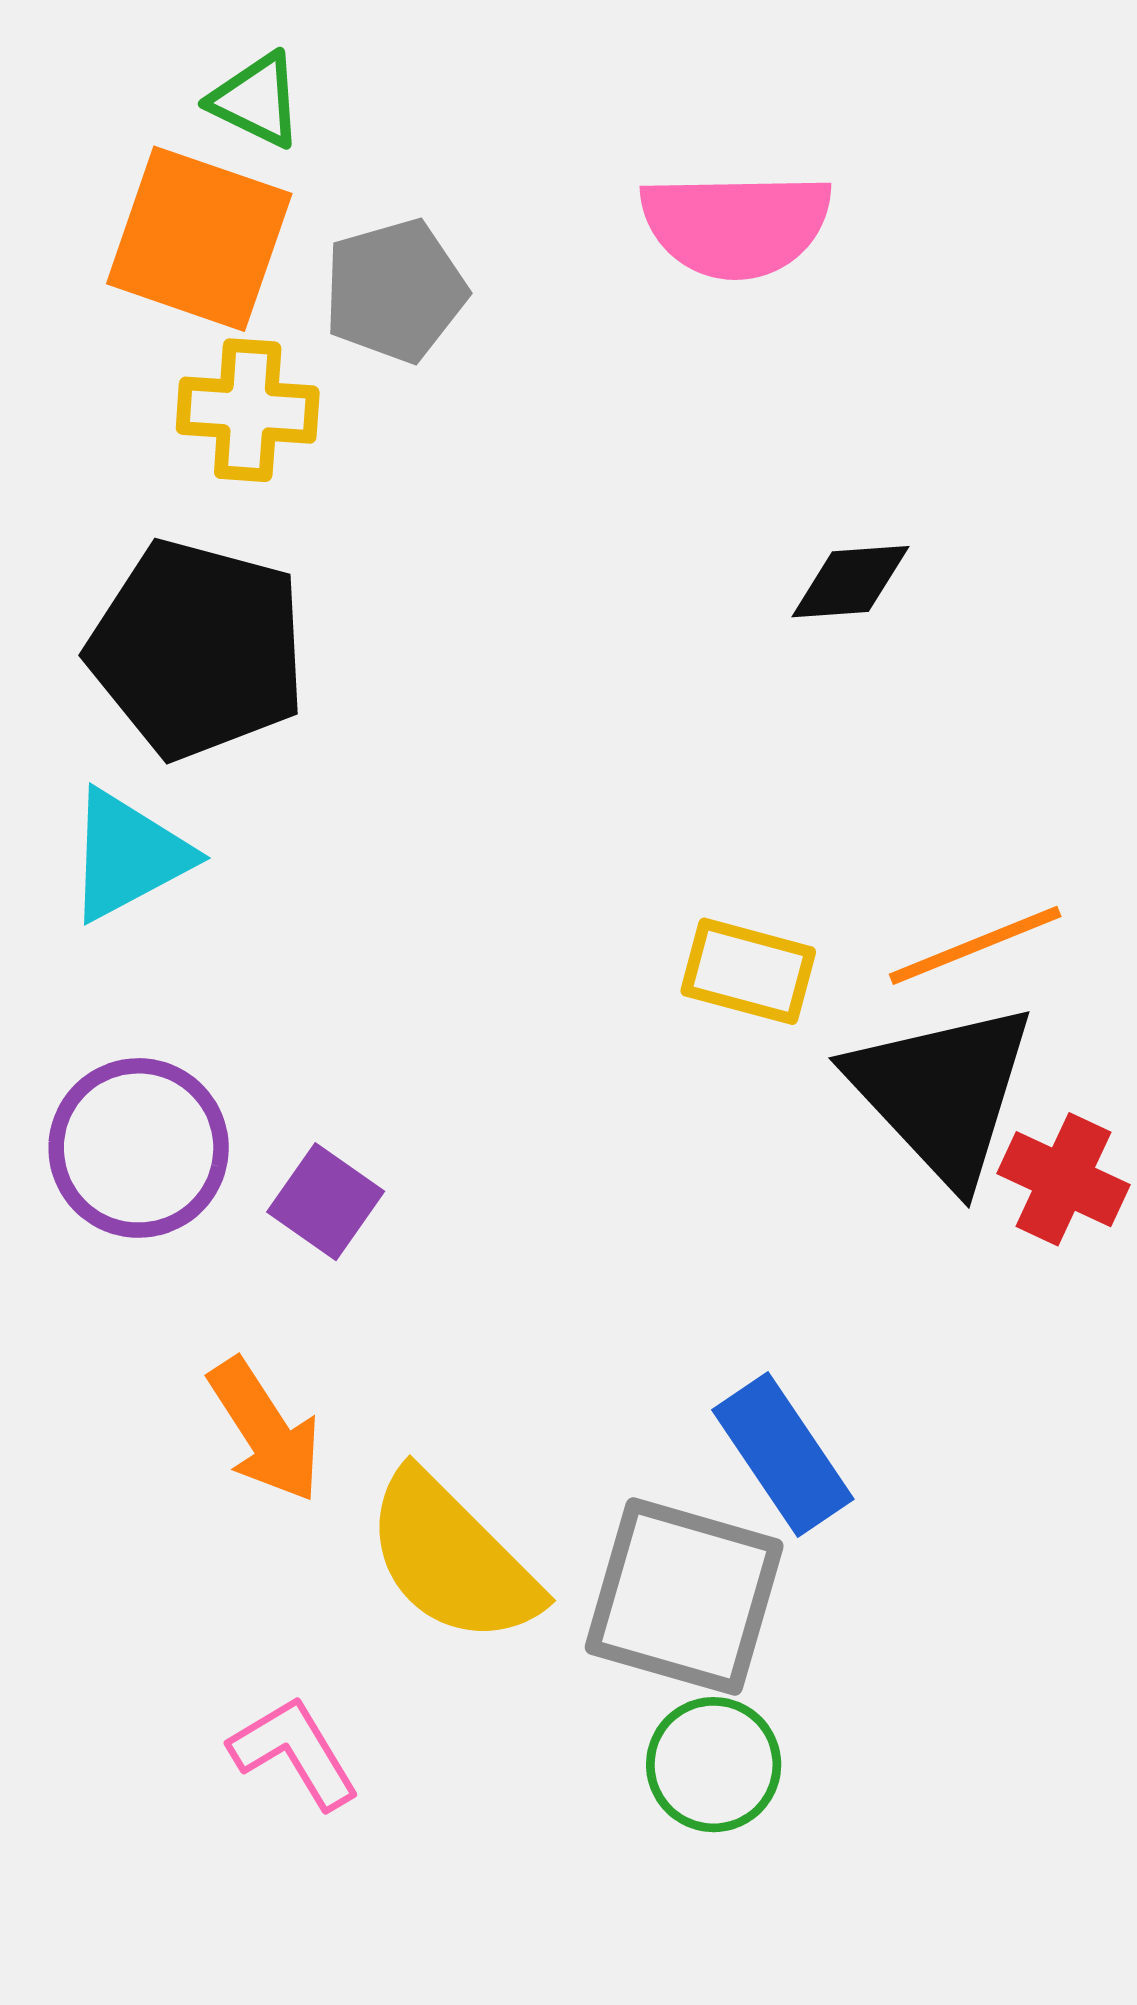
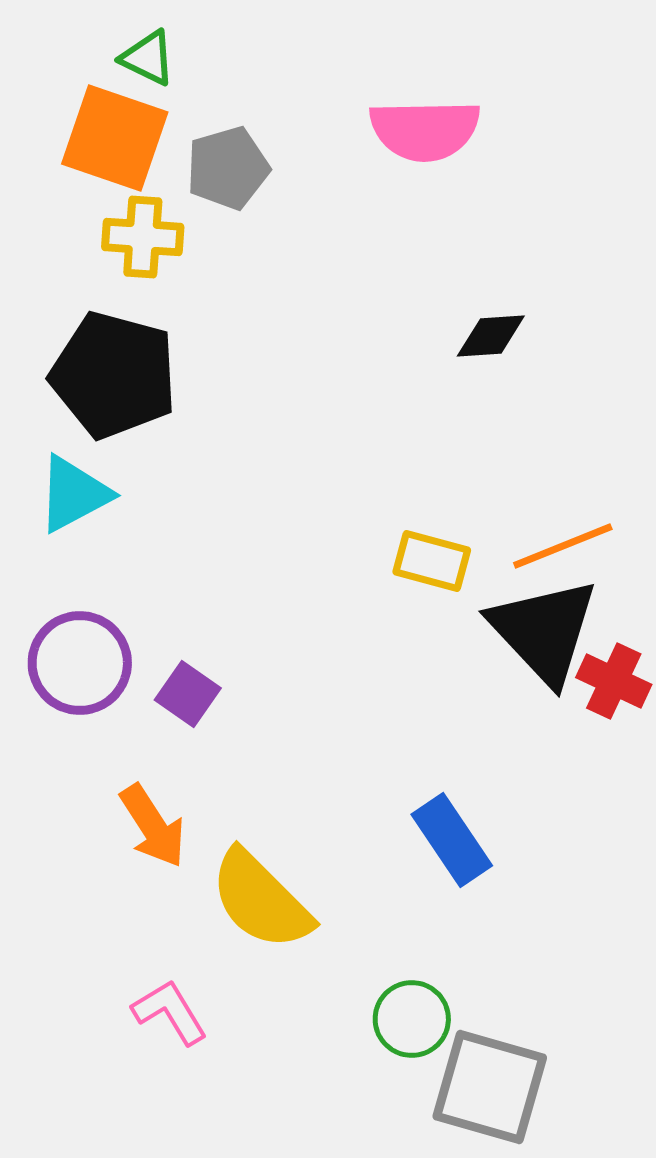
gray square: (684, 1597) -> (490, 1087), moved

